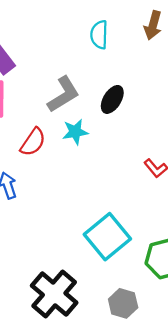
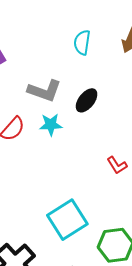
gray L-shape: (63, 94) -> (44, 91), turned 44

